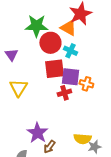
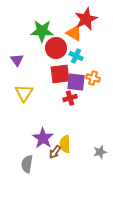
orange cross: (86, 84) -> (93, 78), moved
yellow semicircle: (82, 139) -> (65, 144), moved, turned 84

